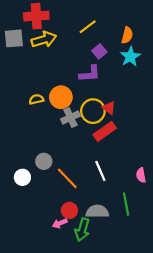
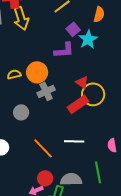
yellow arrow: (44, 40) -> (21, 18), turned 90
cyan star: (130, 57) -> (88, 39), moved
yellow circle: (93, 111) -> (93, 94), moved
gray circle: (44, 161) -> (21, 112), moved
white line: (100, 171) -> (74, 141), turned -66

